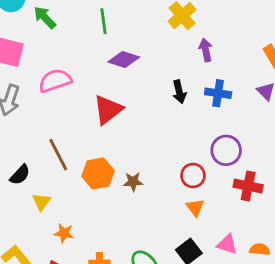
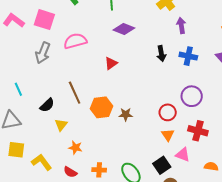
red triangle: (108, 110) -> (111, 63), size x0.6
red cross: (248, 186) -> (198, 131), moved
pink triangle: (227, 244) -> (183, 155), moved

